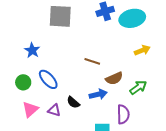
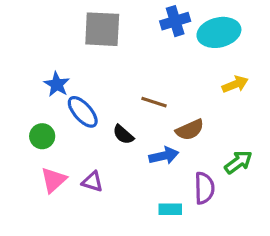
blue ellipse: (48, 79) -> (83, 112), moved
green arrow: (138, 87) -> (238, 162), moved
black semicircle: (73, 102) -> (123, 135), moved

